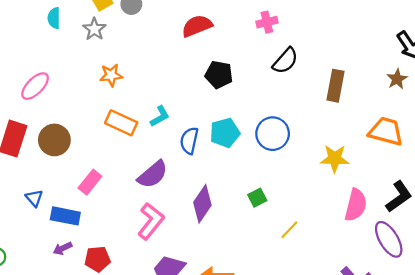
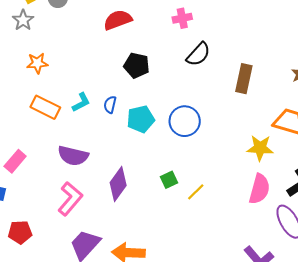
blue semicircle: (189, 141) -> (110, 105), moved, size x0.7
yellow star: (335, 159) -> (260, 148), moved
purple semicircle: (153, 174) -> (73, 156), turned 52
yellow line: (289, 230) -> (196, 192), moved

